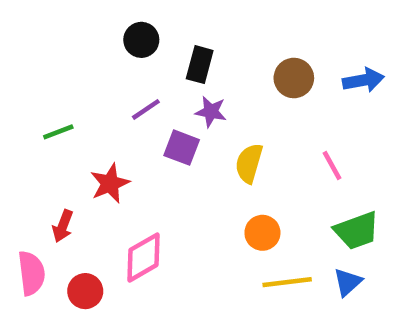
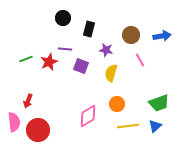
purple line: (146, 109) -> (65, 49), turned 40
purple star: (211, 112) -> (106, 50), moved
pink line: (332, 165) -> (140, 60), moved
red star: (110, 183) -> (49, 62), moved
pink diamond: (144, 257) -> (88, 116), moved
red circle: (85, 291) -> (38, 130), size x1.5

